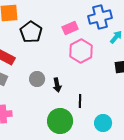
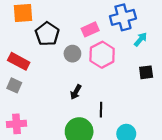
gray circle: (37, 79) -> (72, 54), moved
black arrow: (57, 85) -> (76, 92), turned 40

